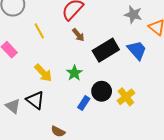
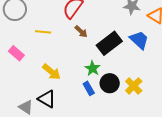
yellow line: (39, 31) -> (43, 32), turned -49
green star: (74, 73) -> (92, 68), moved
blue rectangle: (84, 103) -> (89, 88), moved, turned -56

